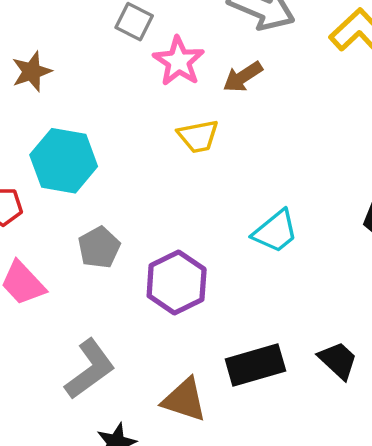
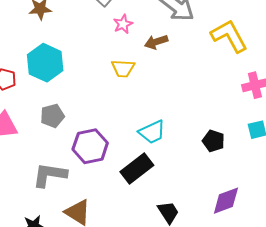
pink star: (179, 61) -> (123, 24), size x0.7
black rectangle: (255, 365) -> (137, 169), moved, turned -36
gray L-shape: (90, 369) -> (50, 175), moved, turned -150

